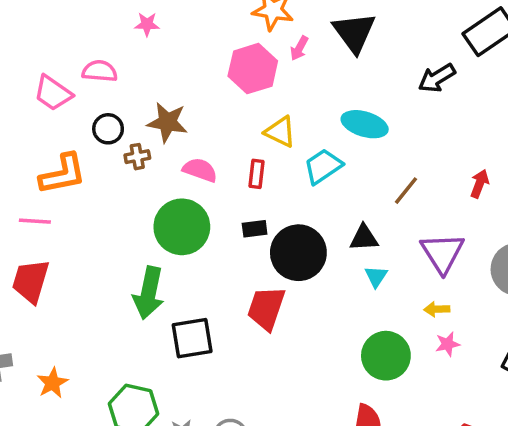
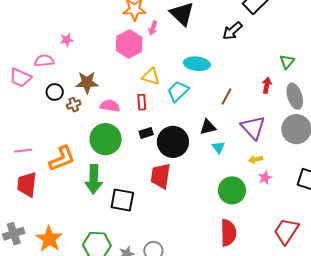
pink star: (147, 24) -> (67, 40), moved
orange L-shape: (63, 174) -> (62, 159), moved
black square: (192, 338) -> (122, 200), turned 30
orange star: (52, 383) -> (49, 239), size x1.5

